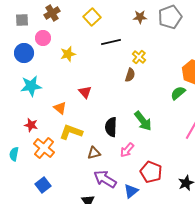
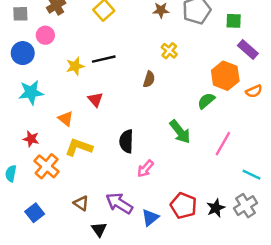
black line: (111, 42) -> (104, 59), moved
yellow star: (68, 54) -> (75, 66), moved
yellow cross: (139, 57) -> (169, 51), moved
green arrow: (143, 121) -> (180, 132), moved
brown triangle: (94, 153) -> (81, 203), moved, turned 48
red pentagon: (151, 172) -> (184, 206), moved
blue square: (43, 185) -> (35, 213), moved

